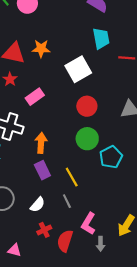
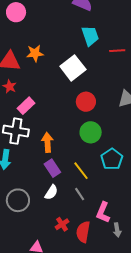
pink rectangle: (35, 97) -> (26, 106), moved
cyan pentagon: (111, 157) -> (112, 159), moved
white semicircle: (38, 205) -> (51, 192), moved

